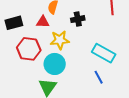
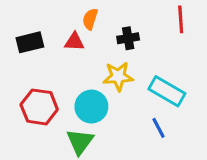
yellow star: (60, 40) -> (118, 76), moved
red hexagon: (29, 49) -> (39, 107), moved

